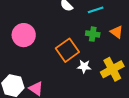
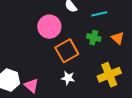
pink circle: (24, 35) -> (49, 27), moved
white star: (84, 66) -> (68, 78), moved

